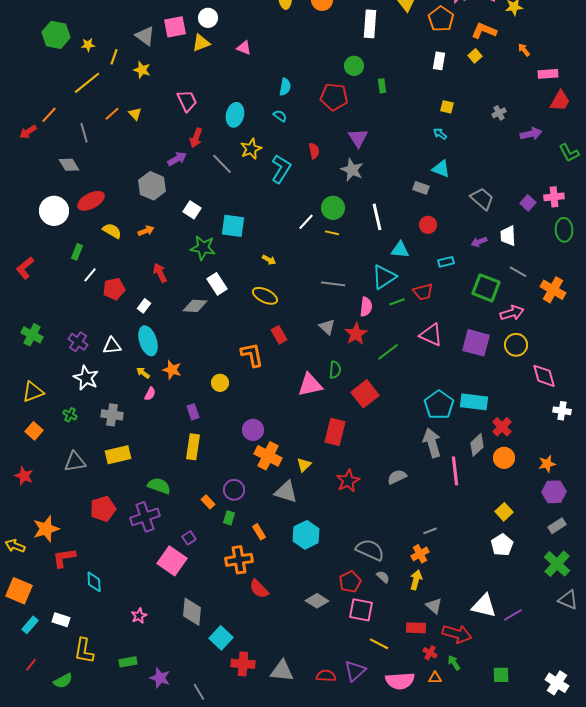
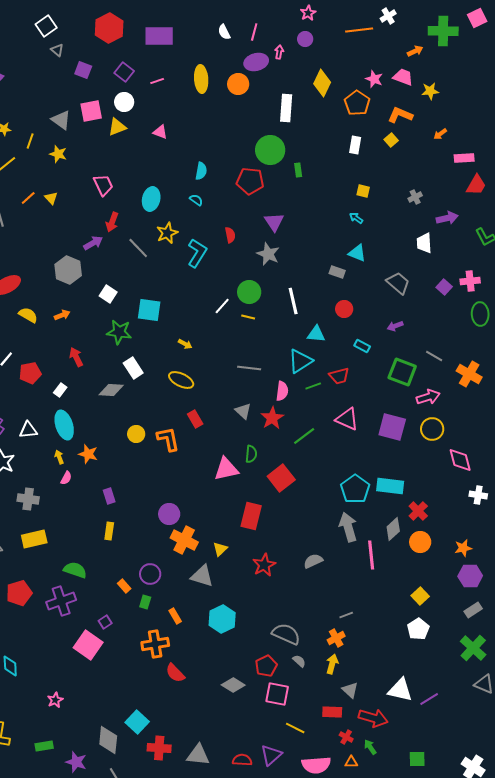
orange arrow: (524, 50) -> (440, 134), turned -88
green circle: (354, 66) -> (270, 150), size x1.5
white trapezoid: (508, 236) -> (424, 243), moved
cyan rectangle: (446, 262) -> (362, 346), turned 42
yellow arrow: (143, 373) -> (59, 457), turned 32
yellow circle: (220, 383) -> (136, 434), moved
yellow rectangle: (193, 447) -> (109, 531), size x0.7
gray diamond: (192, 612) -> (108, 740), moved

